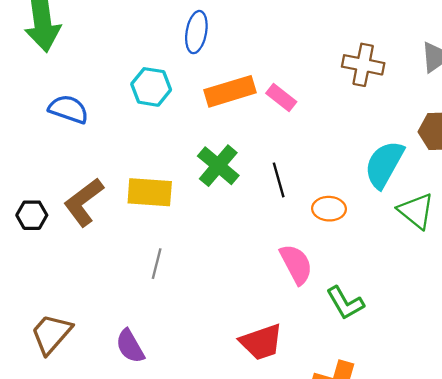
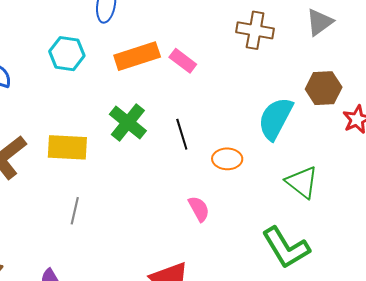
green triangle: (416, 211) -> (302, 182), moved
pink semicircle: (296, 264) -> (199, 209), size x0.7
green L-shape: (345, 303) -> (286, 248), moved, size x1.4

